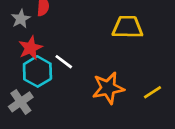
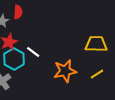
yellow trapezoid: (128, 27) -> (96, 44), moved

